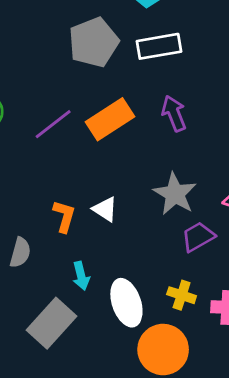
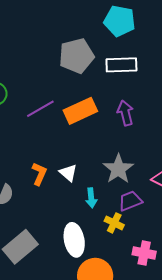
cyan arrow: (81, 276) -> (91, 198), moved
yellow cross: (182, 295) -> (114, 223), moved

